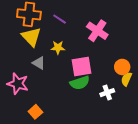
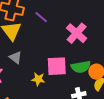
yellow star: (58, 48) -> (38, 79), moved
green semicircle: (80, 83) -> (81, 67), moved

